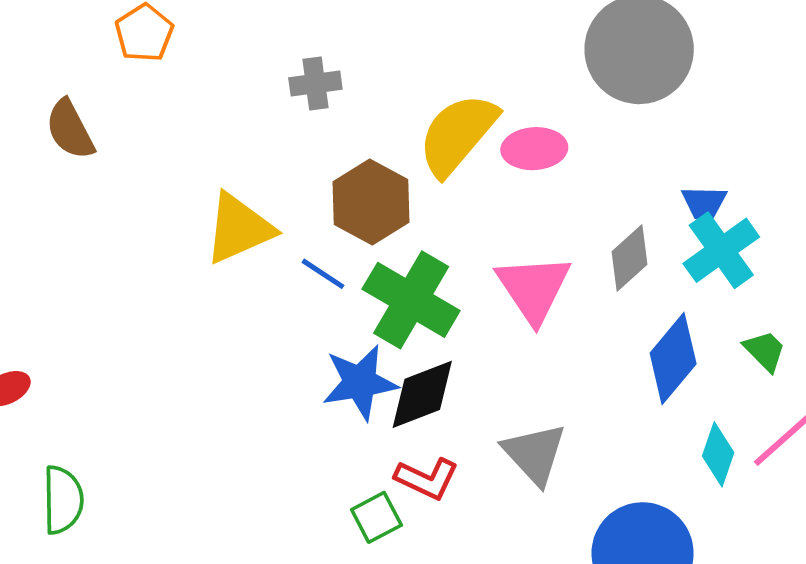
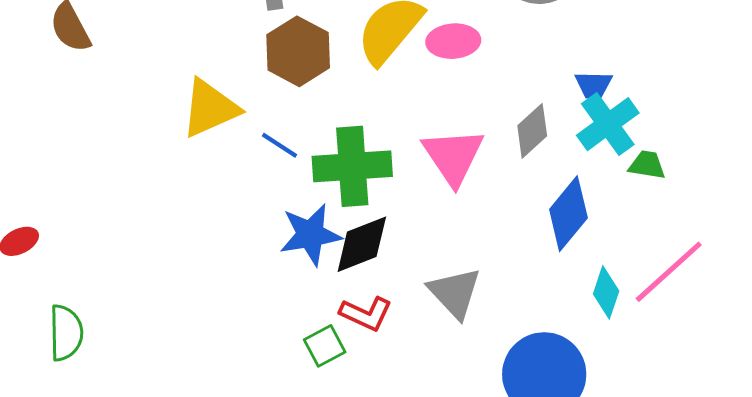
brown hexagon: (371, 202) -> (298, 51), moved
green cross: (411, 300) -> (352, 166), turned -34
green trapezoid: (765, 351) -> (647, 165), moved, turned -36

